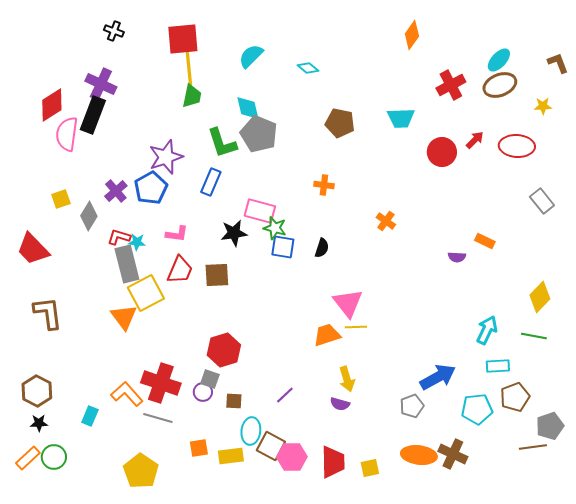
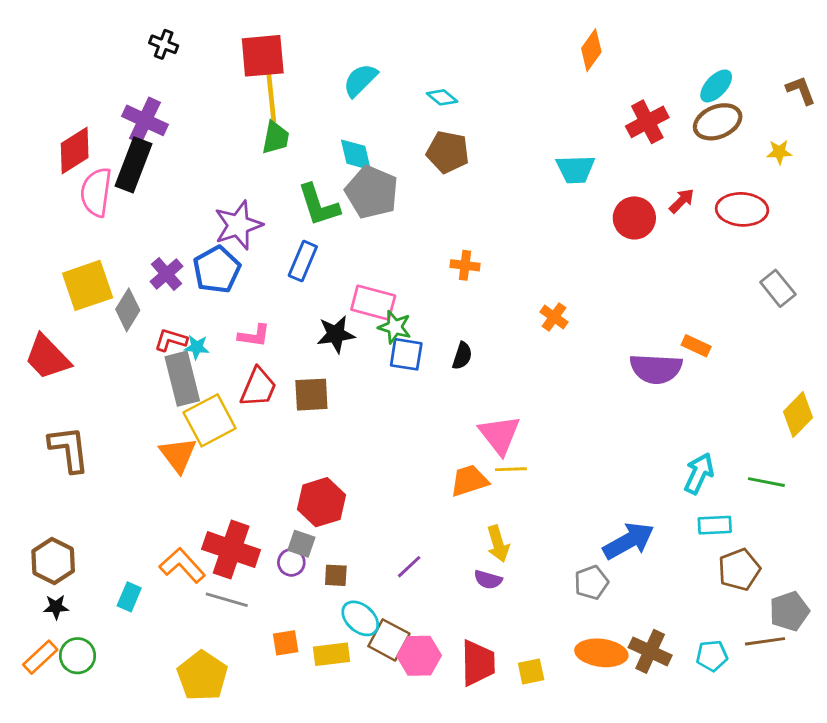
brown pentagon: (340, 123) -> (448, 152), moved
yellow square: (61, 199) -> (88, 285), size x1.8
purple semicircle: (457, 257) -> (656, 369), size x2.0
yellow diamond: (540, 297) -> (798, 415), moved
cyan pentagon: (477, 409) -> (712, 656), moved, size x0.7
cyan ellipse: (251, 431) -> (360, 618), turned -56

